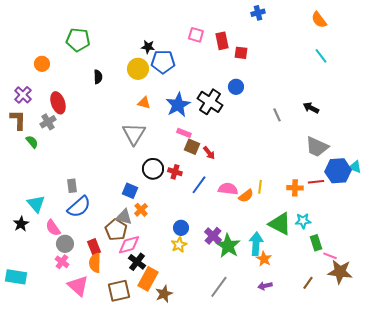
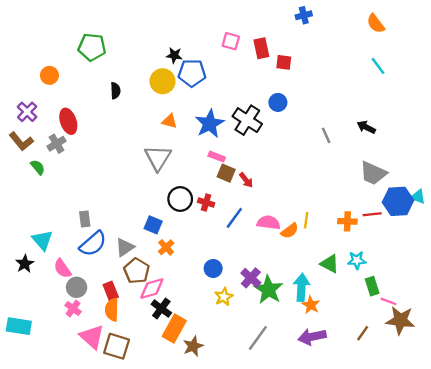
brown L-shape: (18, 120) -> (21, 141), turned 140
gray triangle: (124, 217) -> (125, 247), moved, turned -48
green triangle: (280, 224) -> (330, 264), size x0.7
yellow star: (179, 245) -> (224, 297), moved
purple arrow: (265, 286) -> (312, 337), size x1.6
brown square: (119, 291) -> (117, 346), moved, turned 30

